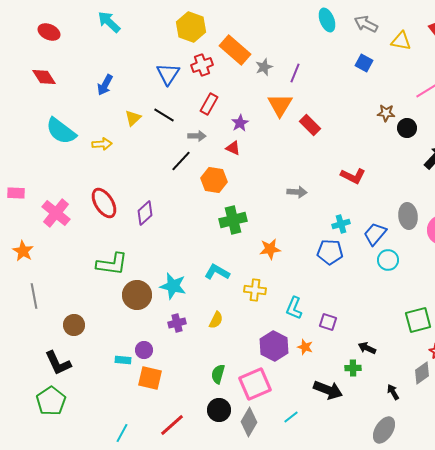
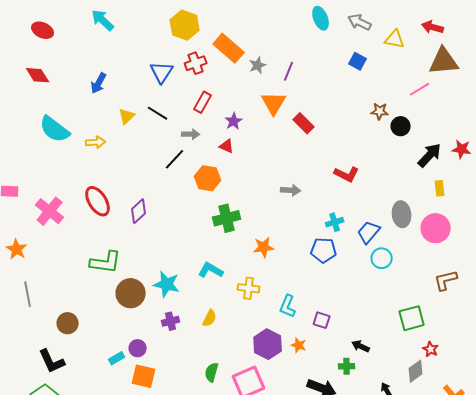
cyan rectangle: (123, 360) -> (117, 358), turned -35

